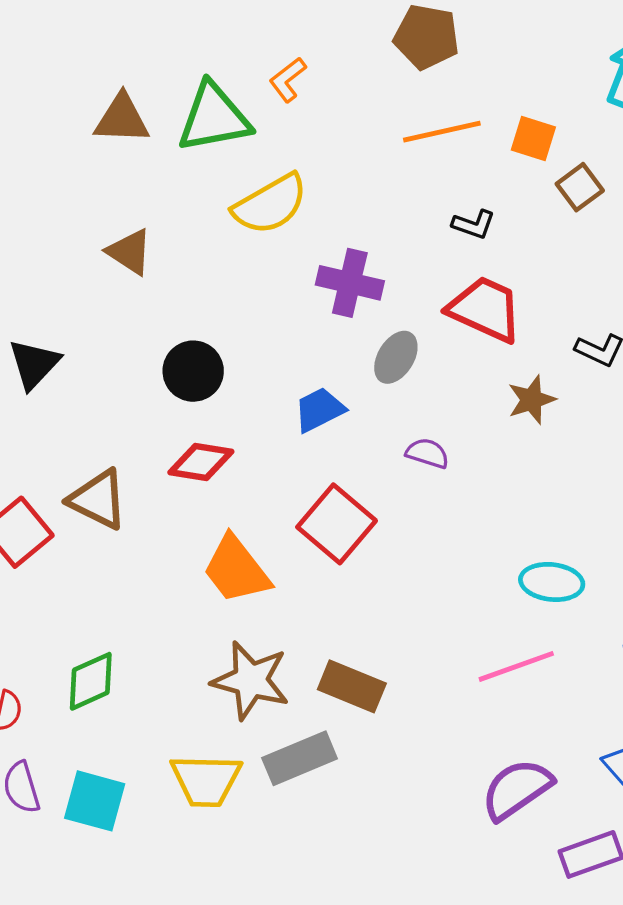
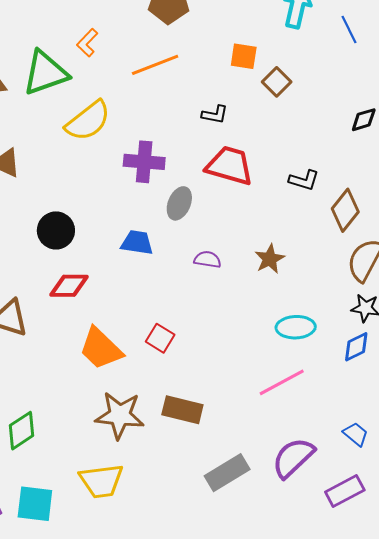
orange line: (442, 132) -> (155, 65), moved
brown star: (531, 400) -> (270, 259), moved
blue trapezoid: (319, 410) -> (137, 243), turned 44
red square: (337, 524) -> (160, 338), moved, size x0.6
gray rectangle: (300, 758) -> (227, 473), moved

